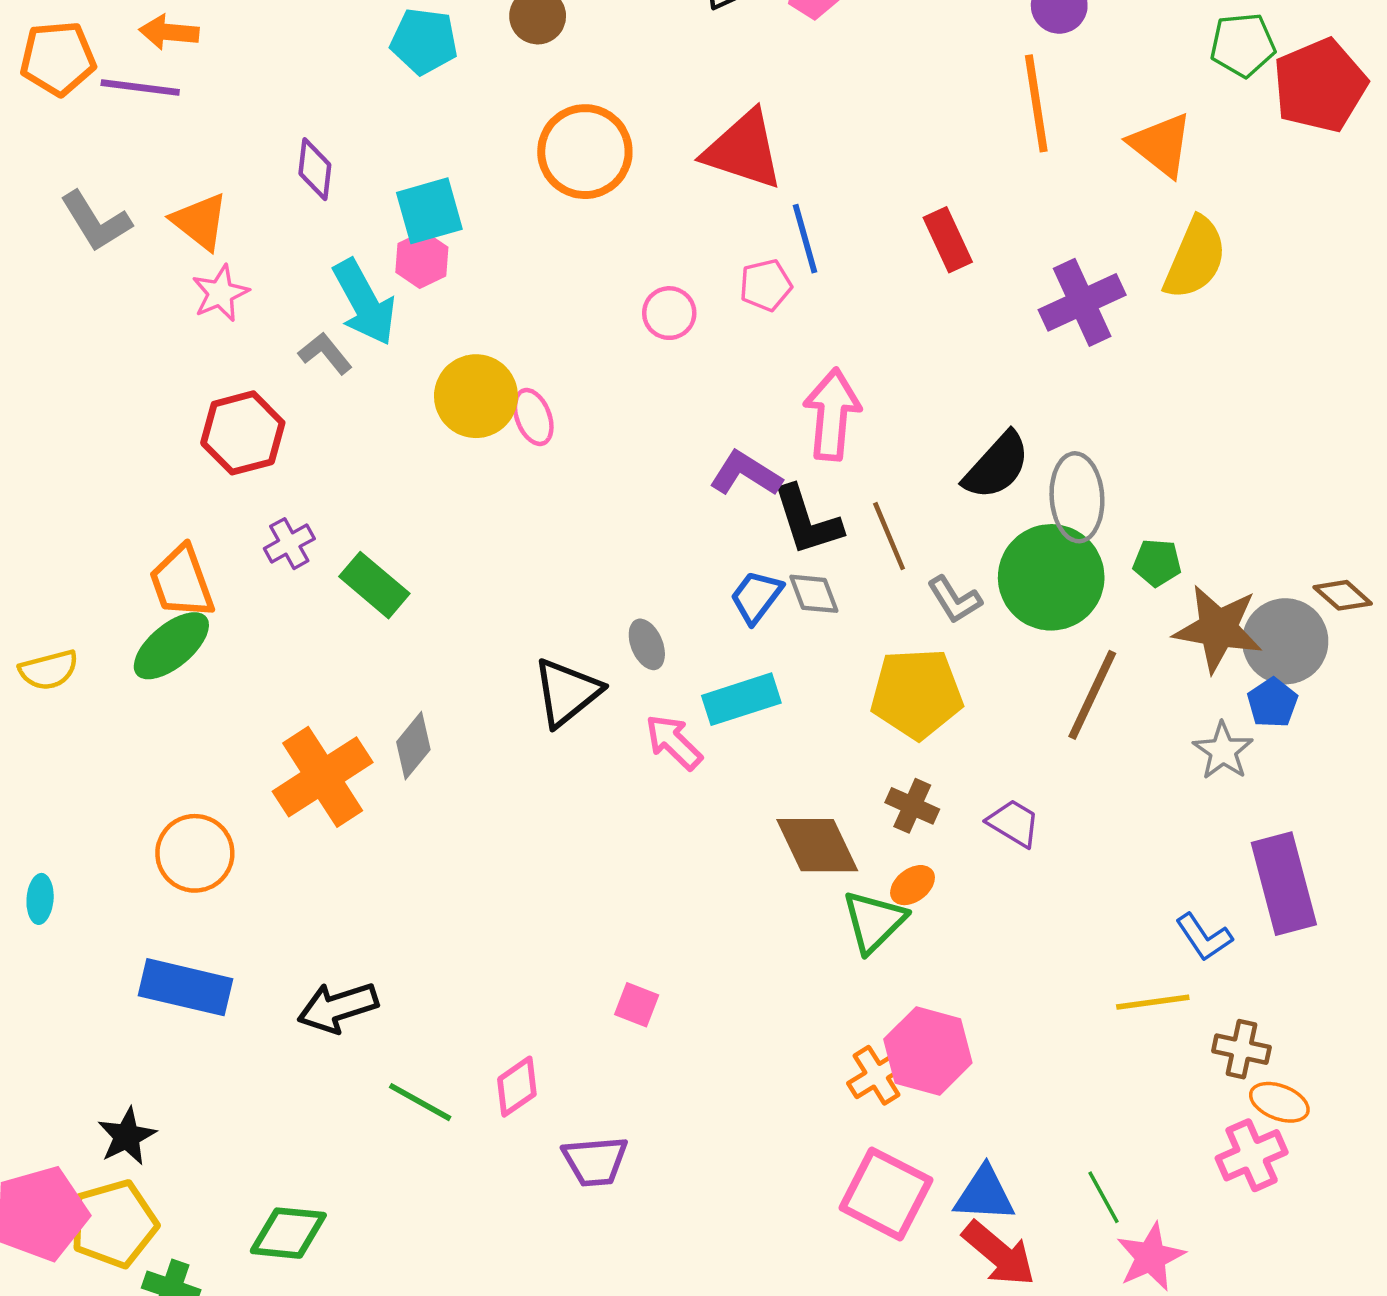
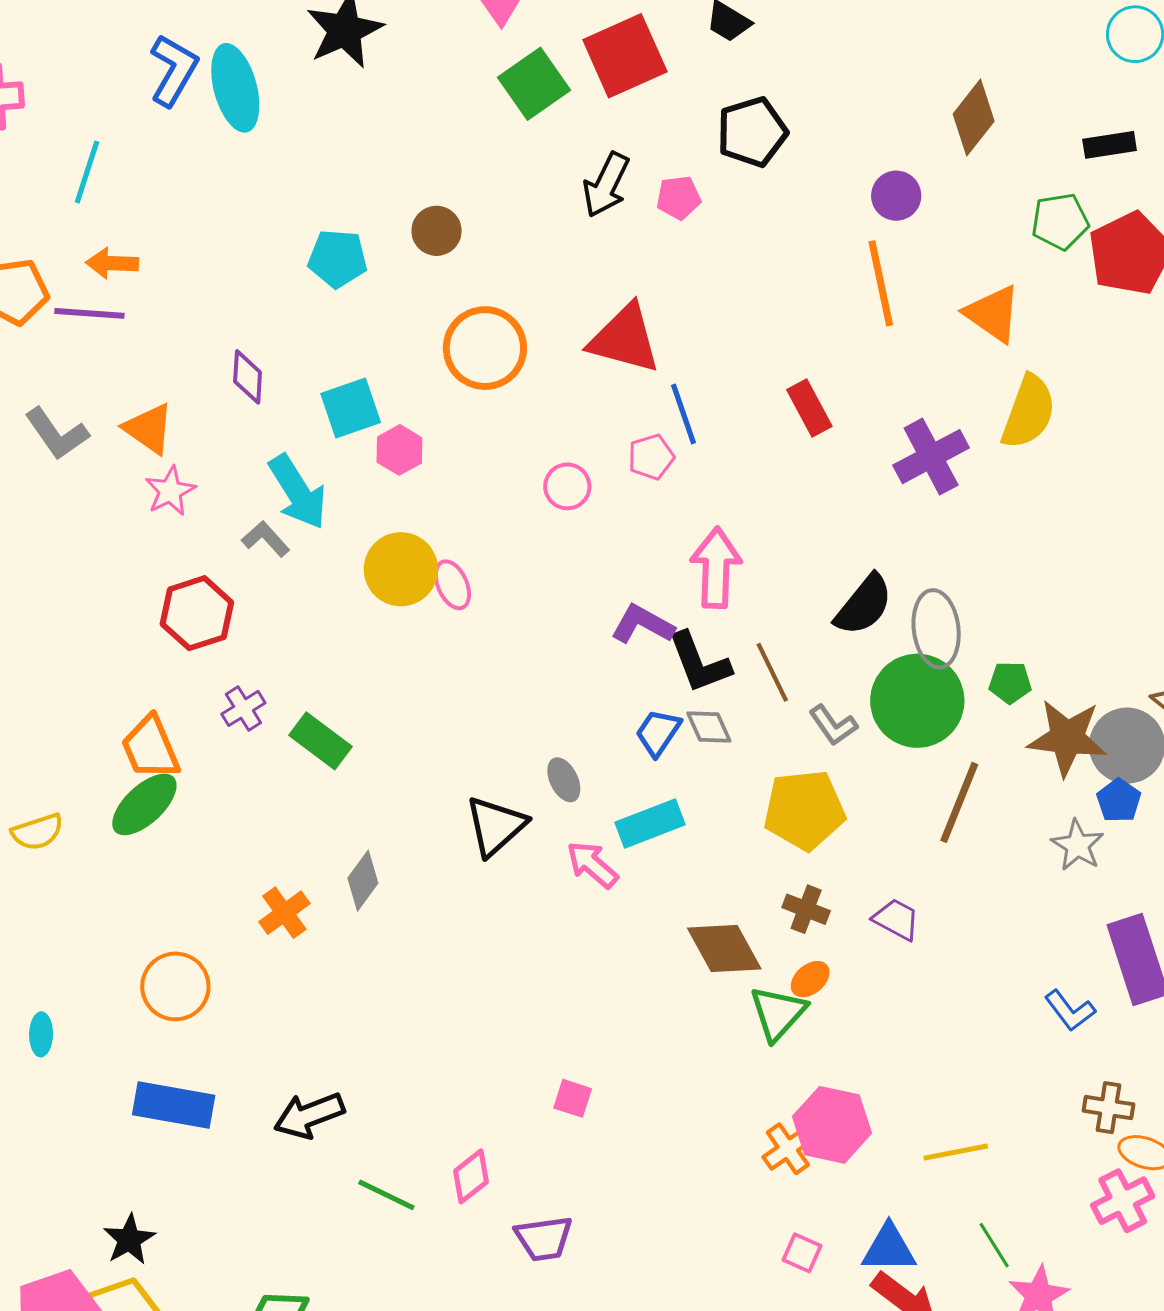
pink hexagon: (422, 260) -> (399, 450), moved
orange cross: (323, 777) -> (284, 913), size x0.6
yellow line: (1153, 1002) -> (956, 1152), moved
pink square: (886, 1194) -> (802, 1253), size x0.5

